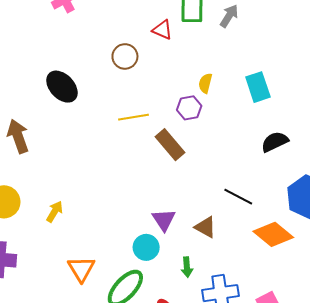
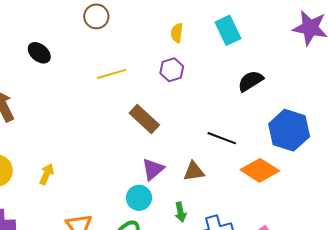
black ellipse: (62, 87) -> (39, 53), size x0.7
purple hexagon: (189, 108) -> (172, 70), moved
brown rectangle: (170, 145) -> (144, 119), moved
purple triangle: (164, 220) -> (153, 169), turned 30
brown triangle: (205, 227) -> (194, 171), turned -30

